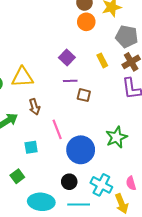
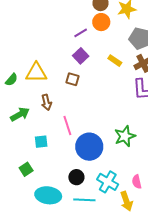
yellow rectangle: (102, 60) -> (115, 61), turned -32
purple line: (70, 81) -> (81, 33), moved, turned -32
brown square: (84, 95) -> (73, 79), moved

